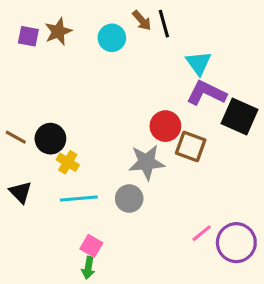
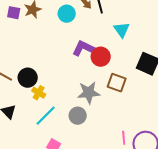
purple L-shape: (206, 93) -> (85, 49), moved
red circle: (165, 126) -> (101, 57), moved
cyan line: (79, 199) -> (46, 116), turned -40
pink line: (202, 233) -> (124, 138), turned -56

